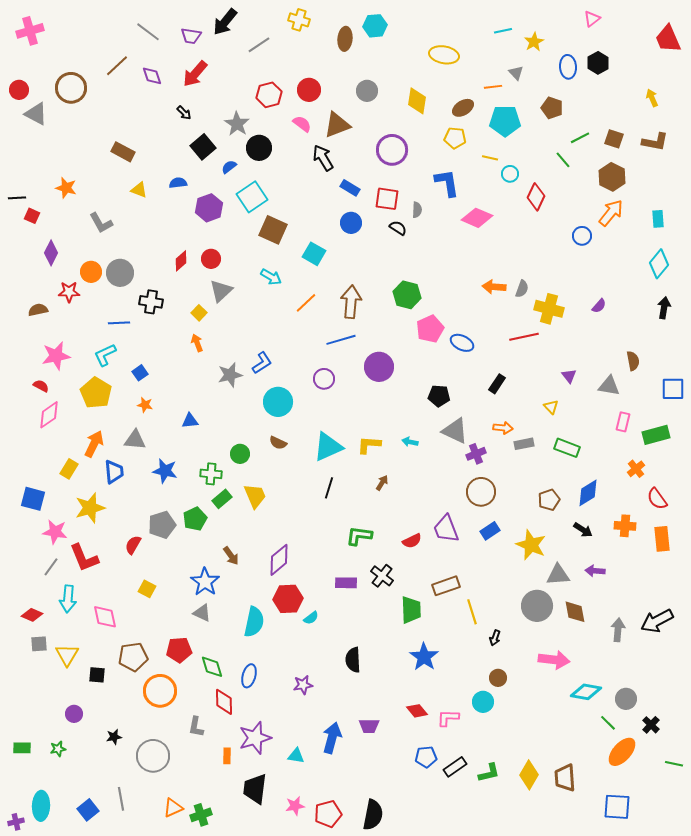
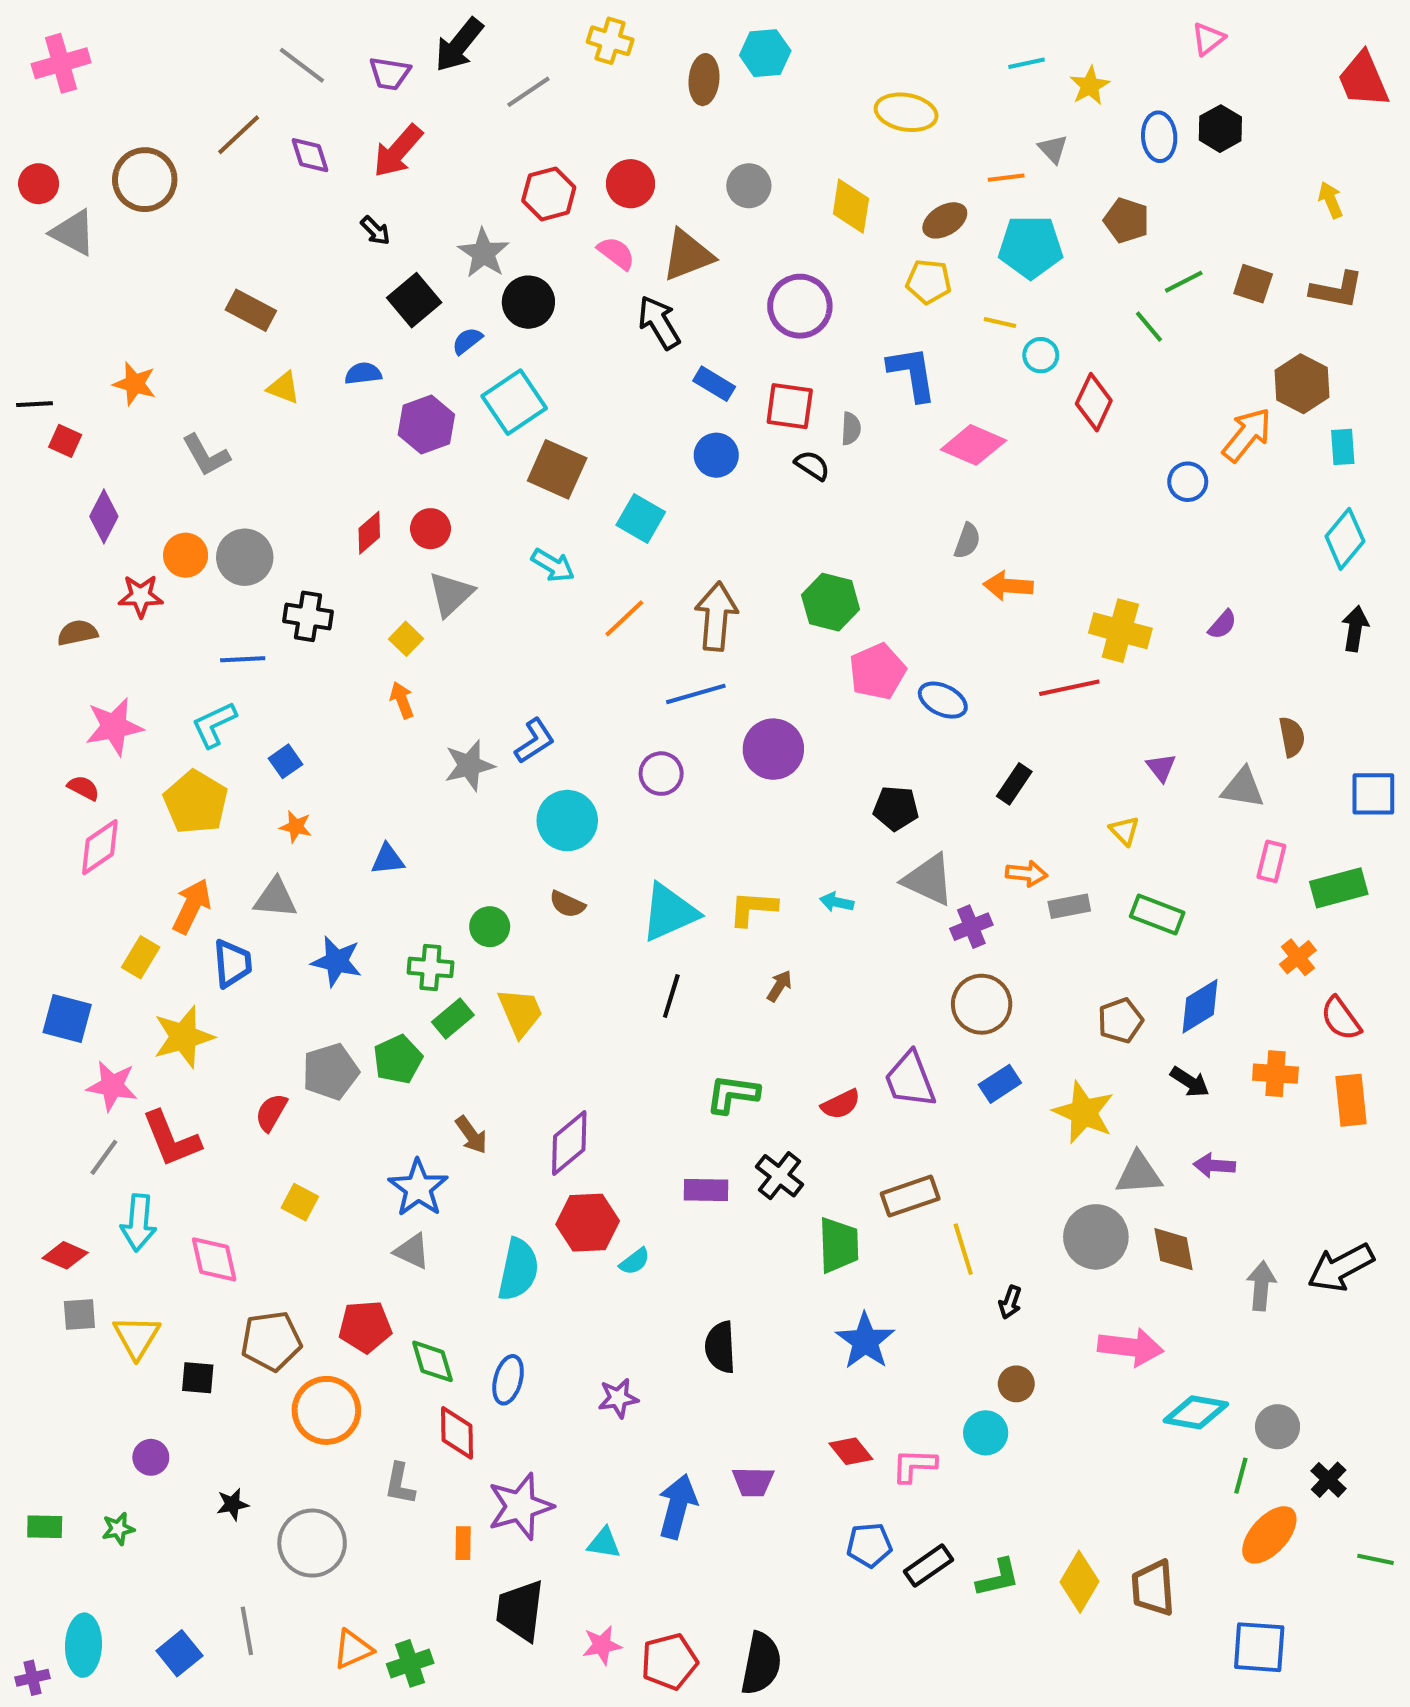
brown hexagon: (612, 177) -> (1302, 384), moved
gray semicircle: (522, 289) -> (967, 541), moved
green line: (608, 723) -> (1241, 1476), turned 60

